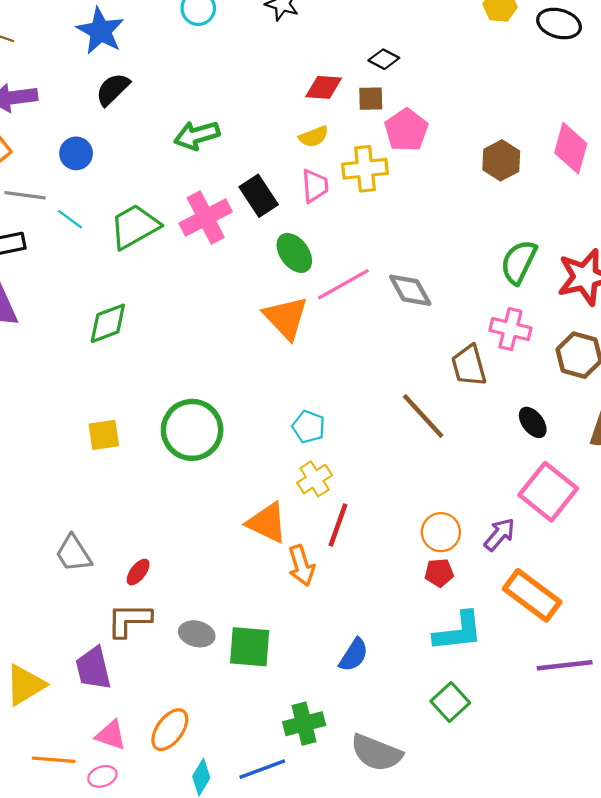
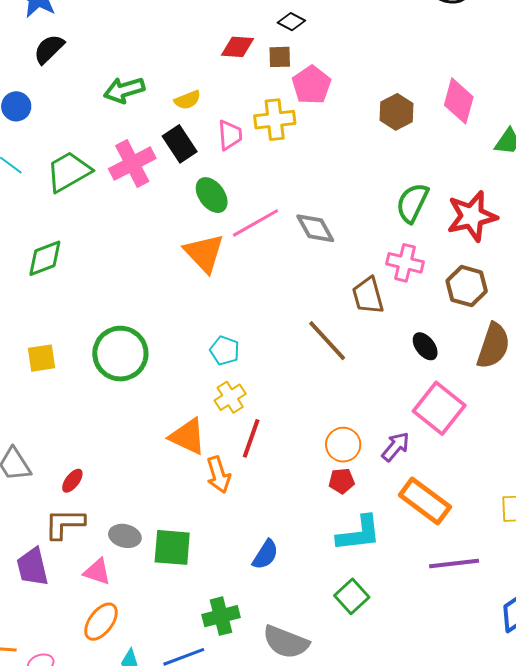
yellow semicircle: (314, 137) -> (187, 100), moved
pink triangle: (111, 735) -> (97, 572), moved

